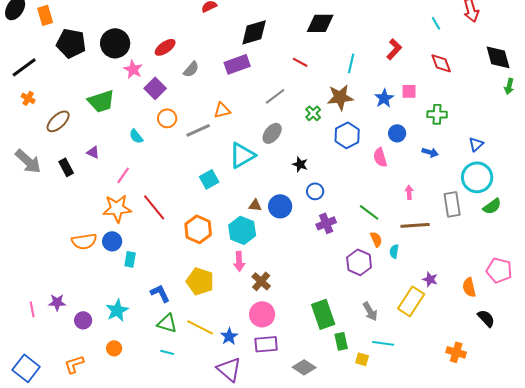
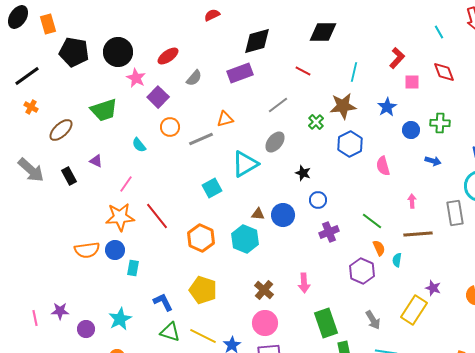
pink square: (409, 91) -> (412, 82), moved
blue circle: (397, 133) -> (411, 130), moved
pink arrow: (239, 261) -> (304, 283), moved

